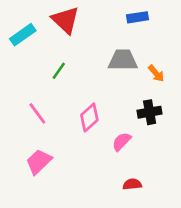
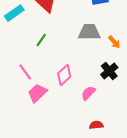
black cross: (150, 112) -> (109, 71), turned -30
pink trapezoid: (39, 162) -> (37, 93), moved

